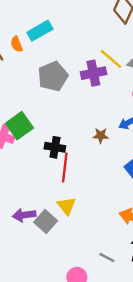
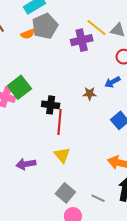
orange semicircle: (17, 44) -> (28, 34), moved, turned -88
gray pentagon: (53, 76) -> (45, 26), moved
gray square: (46, 222) -> (65, 193), moved

